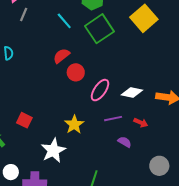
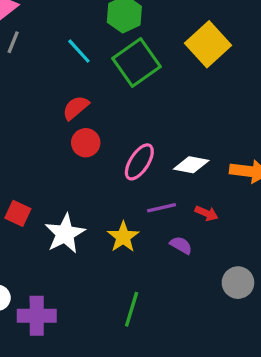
red circle: (76, 72) -> (86, 143), moved
yellow star: (74, 125) -> (123, 237), moved
white star: (53, 150) -> (65, 234), moved

